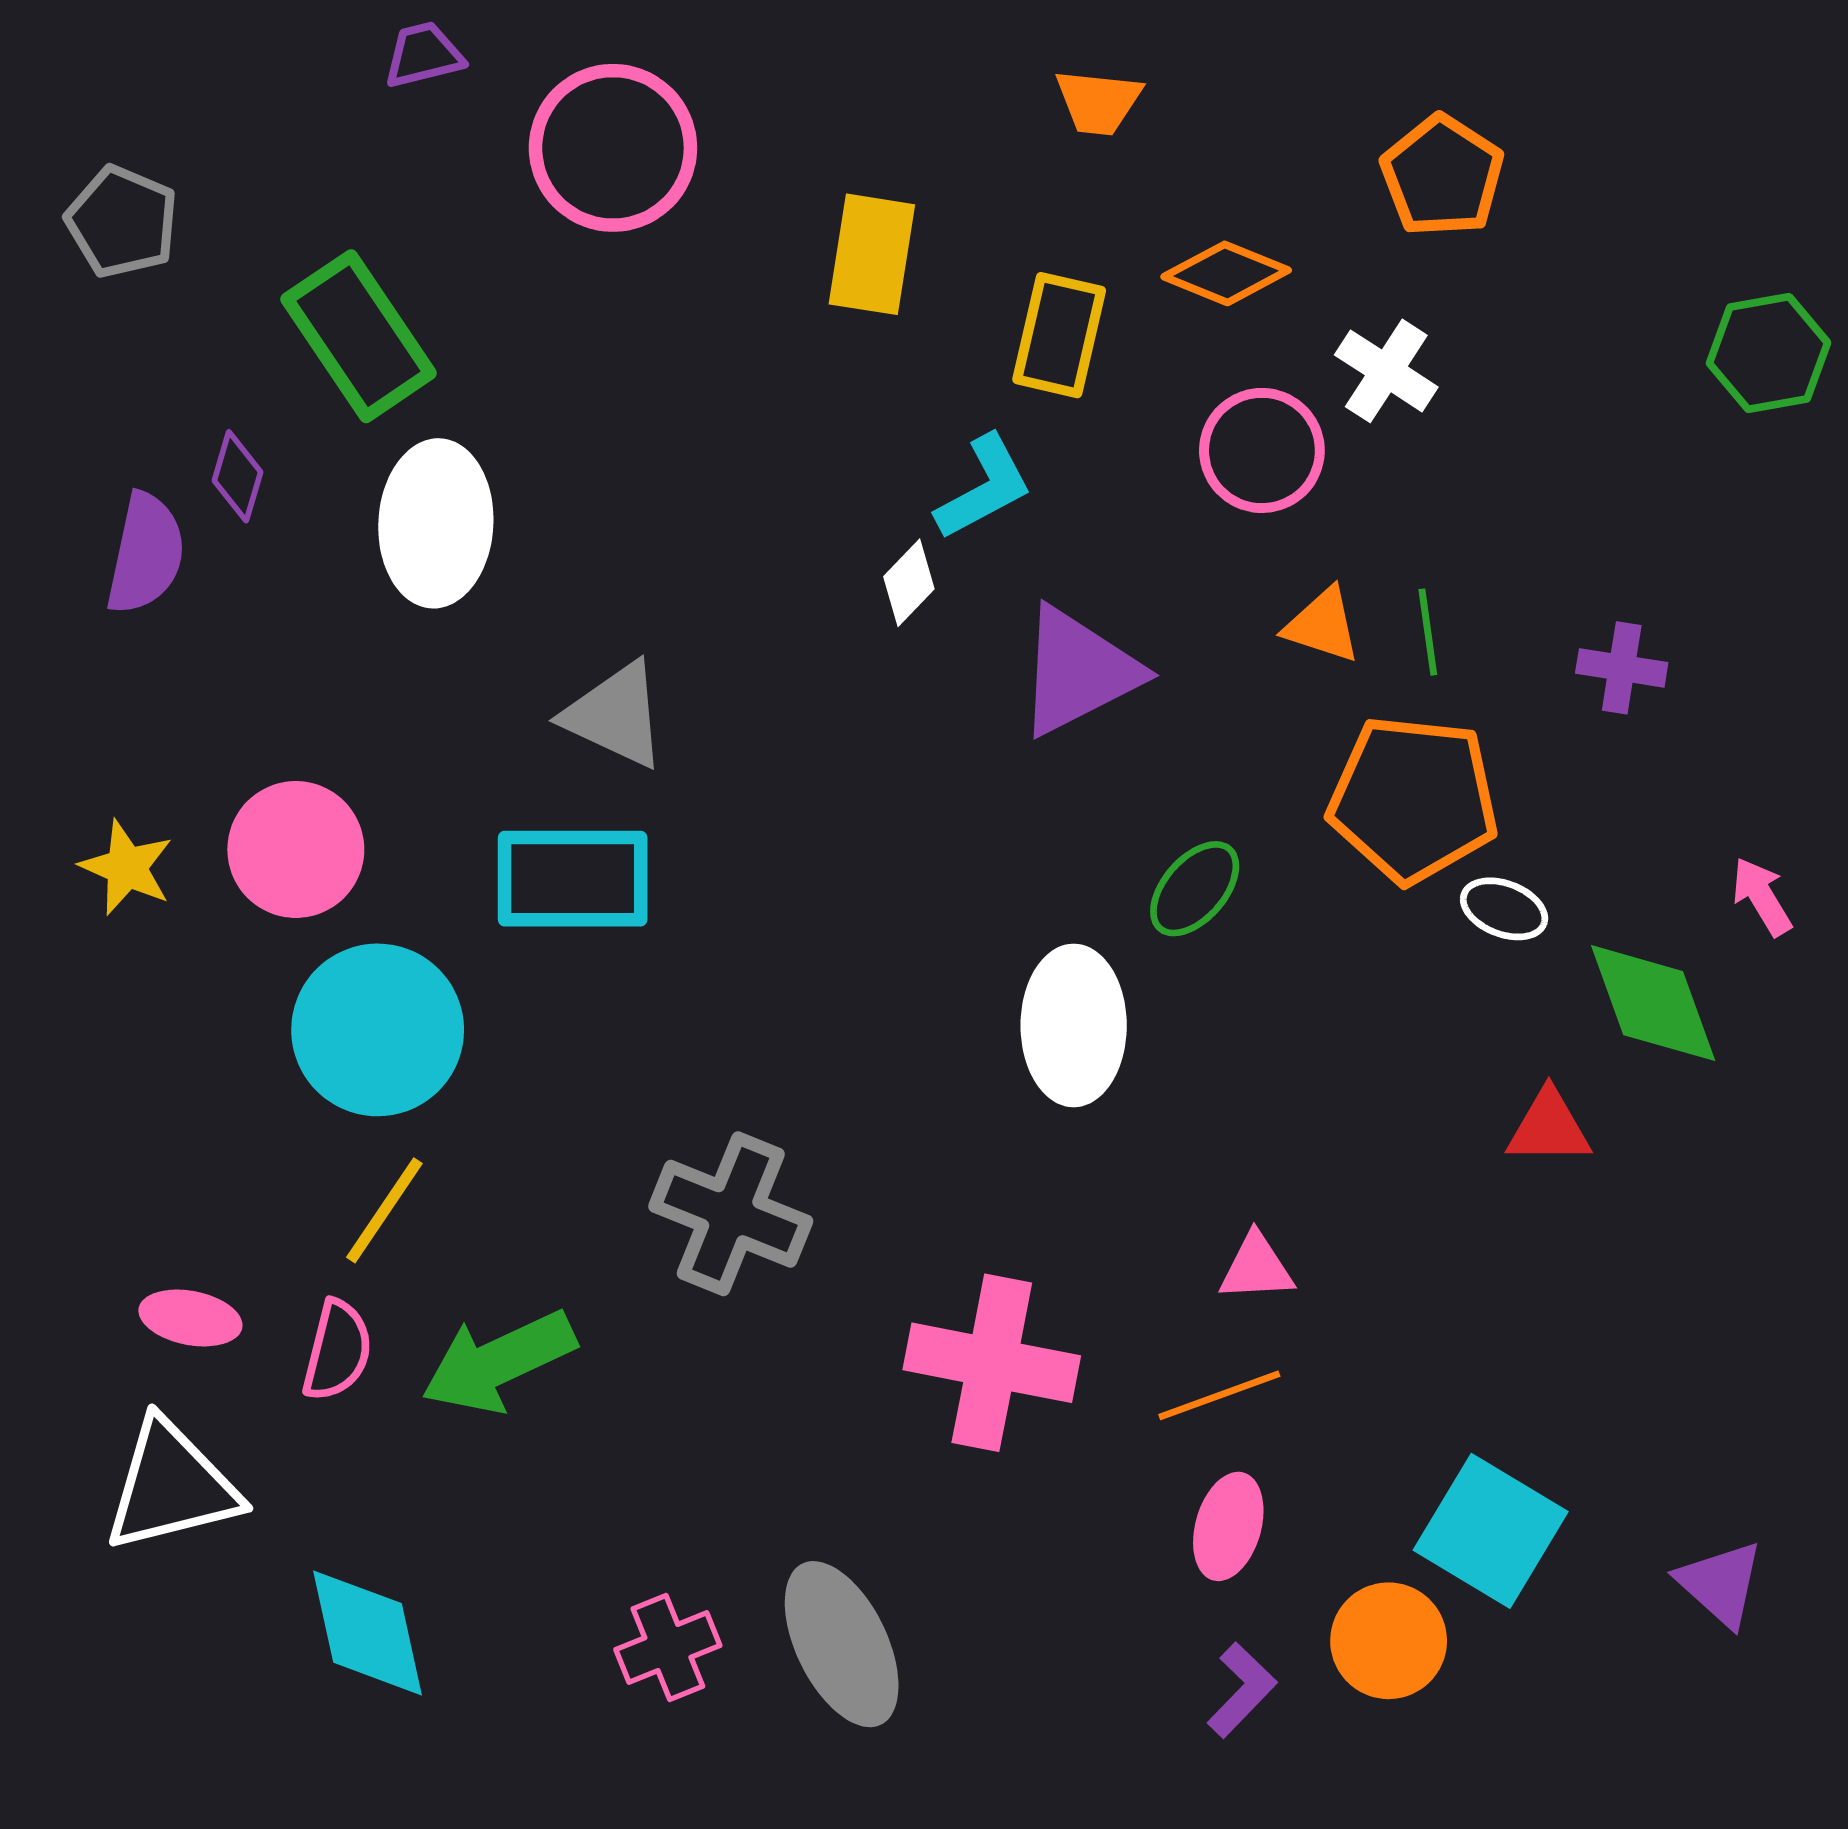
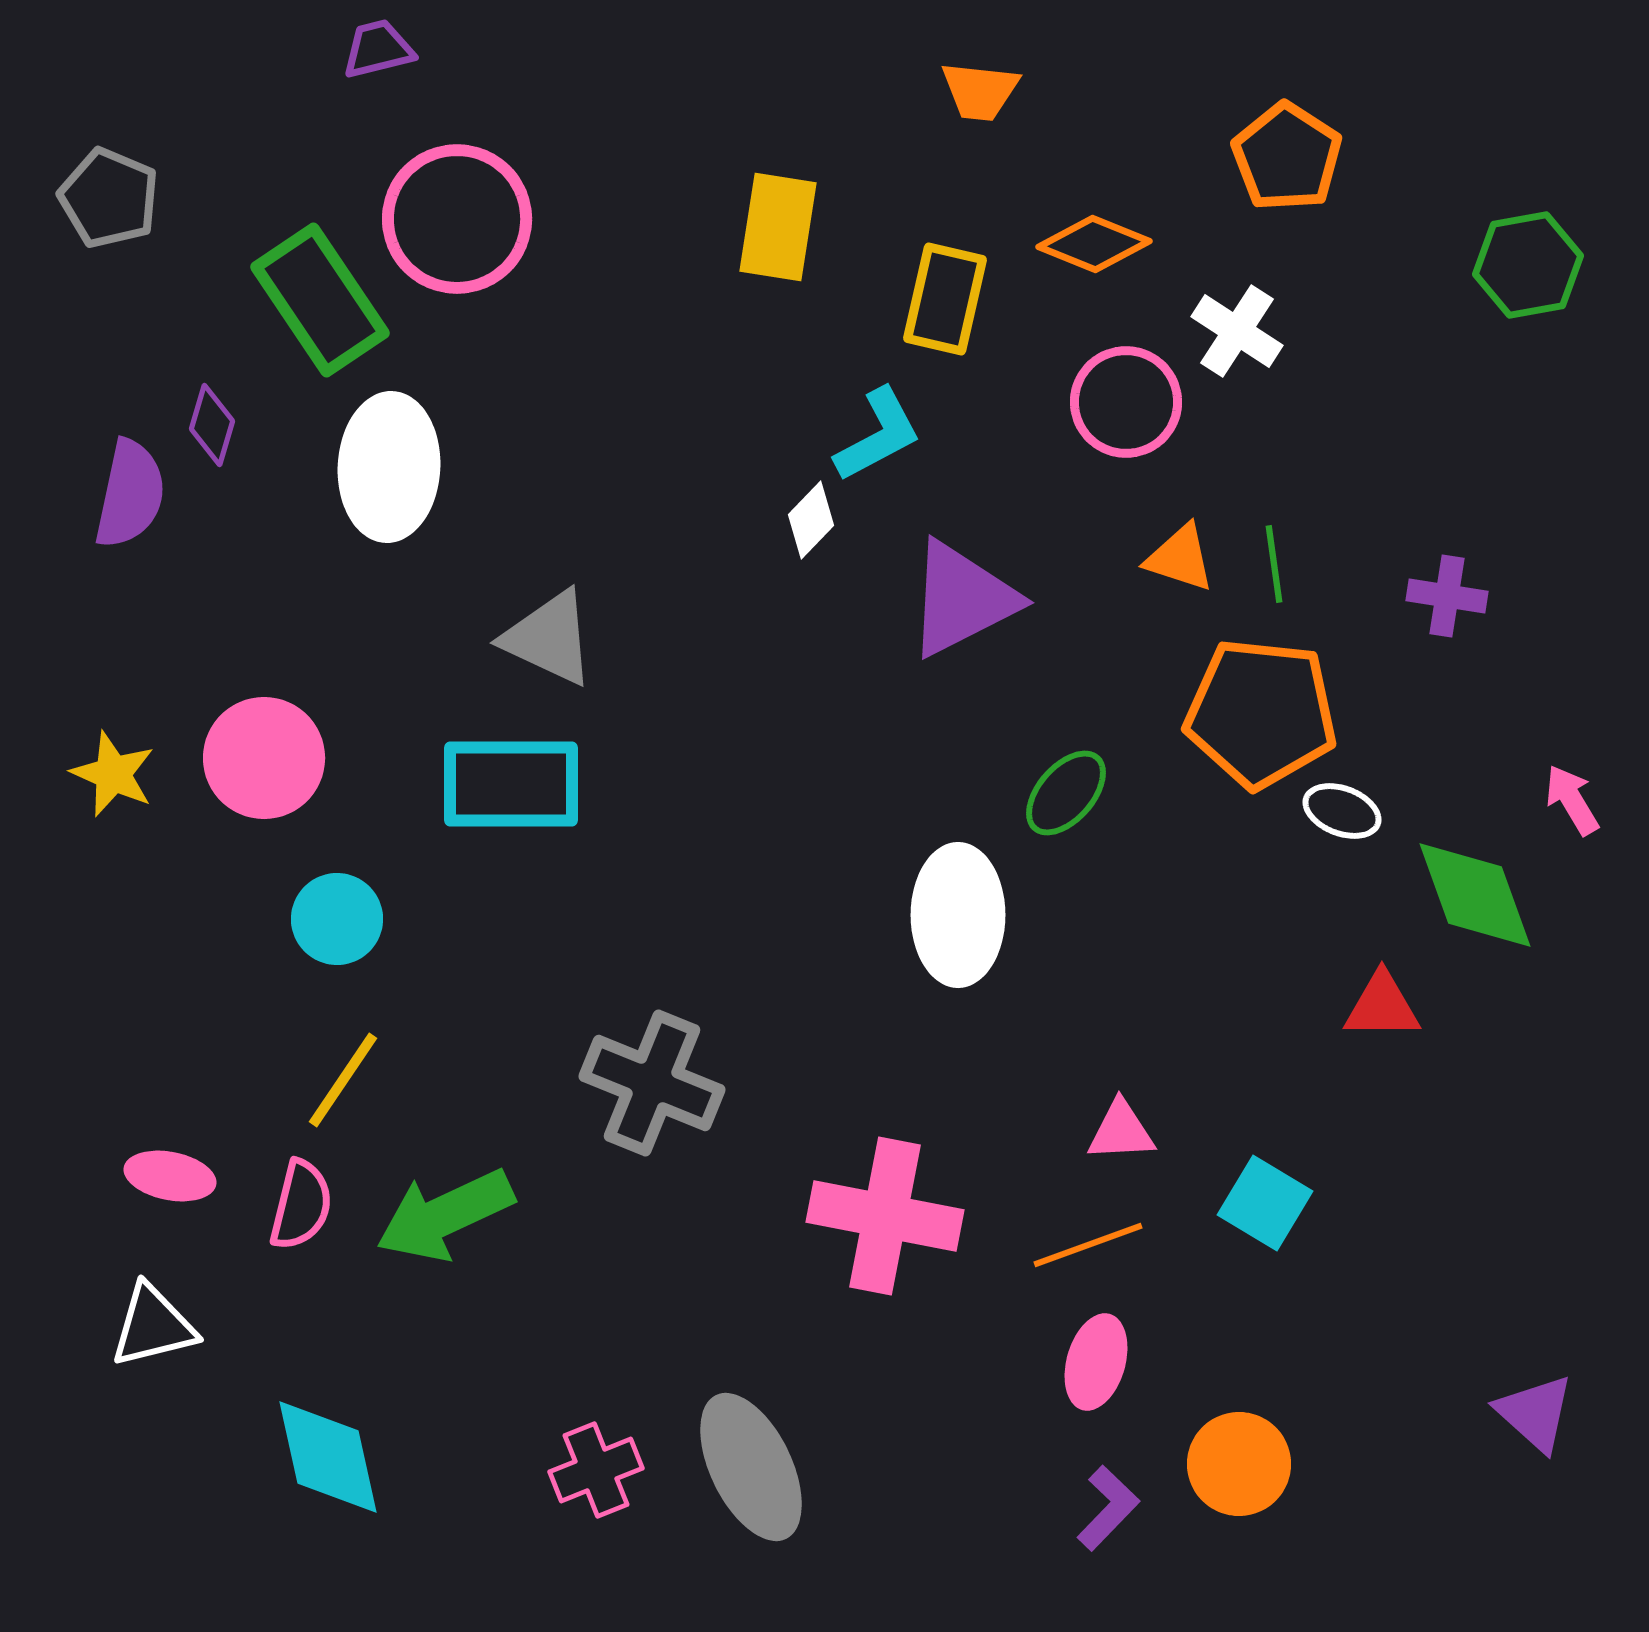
pink circle: (613, 148) -> (457, 219), moved
green hexagon: (1769, 353) -> (1528, 265), moved
cyan circle: (378, 1030) -> (337, 919), size x0.6
white triangle: (171, 1486) -> (153, 1326), size x0.7
cyan square: (1491, 1531) -> (1265, 1203), moved, size x0.7

